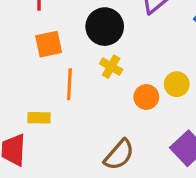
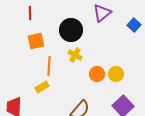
yellow circle: (177, 84) -> (116, 74), moved
yellow rectangle: (39, 118) -> (42, 87), moved, turned -32

